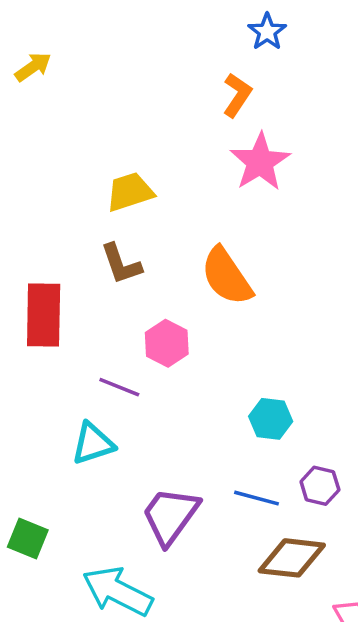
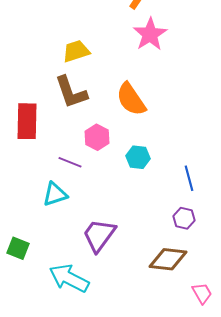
brown L-shape: (121, 264) -> (71, 92), size x1.4
cyan hexagon: (271, 419) -> (138, 157), moved
blue line: (257, 498) -> (189, 178), moved, turned 60

